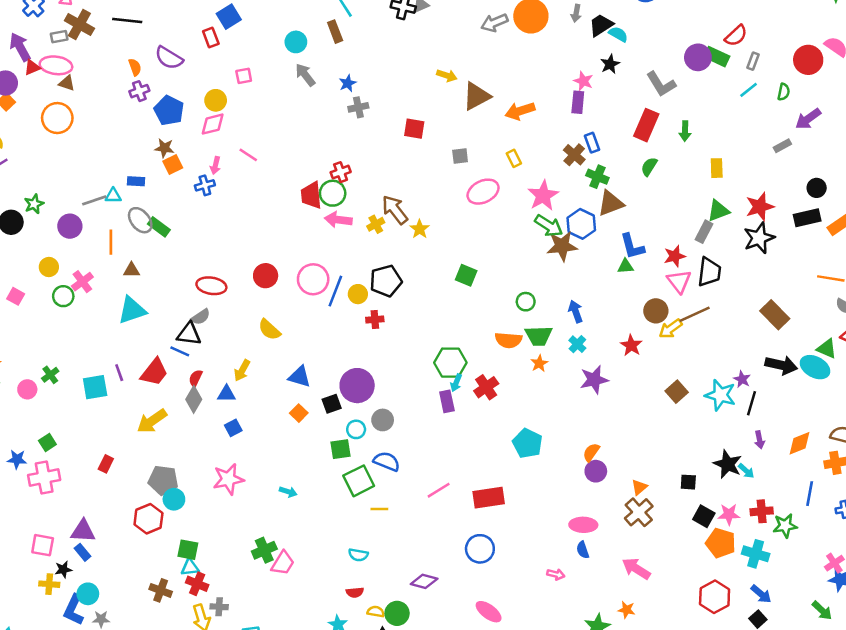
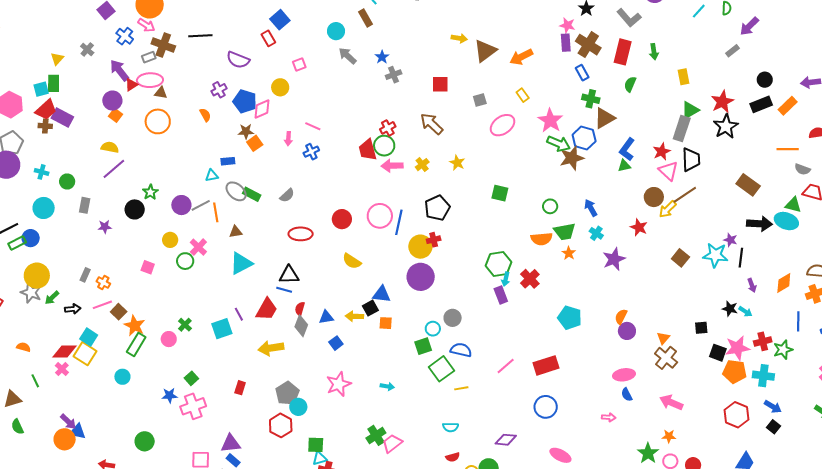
orange semicircle: (135, 67) -> (205, 115), moved
pink diamond: (213, 124) -> (262, 109), moved
brown cross: (574, 155) -> (588, 45), moved, size x1.4
blue cross: (205, 185) -> (311, 152), moved
gray line: (94, 200) -> (201, 205), moved
brown arrow: (395, 210) -> (432, 124), moved
gray rectangle: (704, 232) -> (682, 129), size x1.4
blue L-shape: (632, 246) -> (627, 149), turned 60
yellow circle: (358, 294) -> (420, 247), moved, size x1.5
gray semicircle: (201, 317) -> (287, 195), moved
yellow arrow: (242, 370) -> (354, 316), moved, turned 72
purple circle: (357, 386) -> (421, 277), moved
black square: (332, 404) -> (370, 308), moved
orange square: (299, 413) -> (386, 323), turned -32
yellow arrow: (152, 421) -> (271, 348), turned 35
black star: (728, 464) -> (730, 309), size x0.7
gray pentagon: (163, 480) -> (287, 393), turned -30
pink star: (729, 514) -> (737, 348), size x1.4
pink trapezoid: (283, 563) -> (392, 443), turned -150

